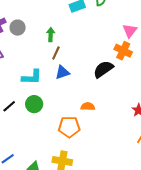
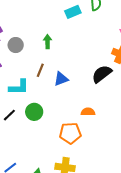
gray circle: (18, 28) -> (16, 45), moved
brown line: (56, 53) -> (40, 70), moved
cyan L-shape: (32, 77) -> (19, 87), moved

